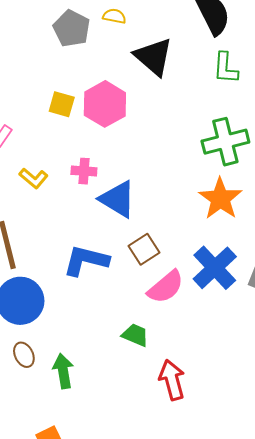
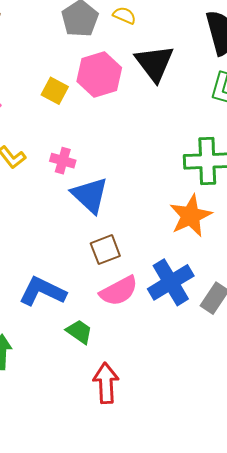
pink hexagon: (105, 104) -> (99, 74), moved
blue L-shape: (86, 260) -> (42, 291), moved

